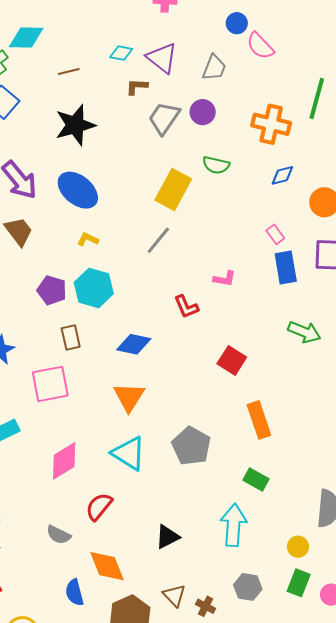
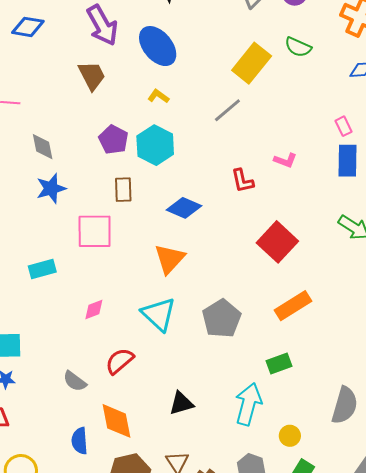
red square: (232, 360) -> (277, 242), size x1.4
orange rectangle: (259, 420) -> (293, 306), turned 66
pink diamond: (64, 461) -> (94, 310), size x0.6
green rectangle: (256, 480) -> (279, 364), turned -60
yellow circle: (298, 547) -> (290, 436), moved

